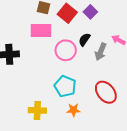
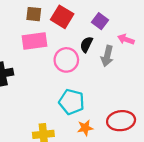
purple square: (90, 12) -> (100, 21), moved
red ellipse: (106, 92) -> (121, 121), moved, turned -50

